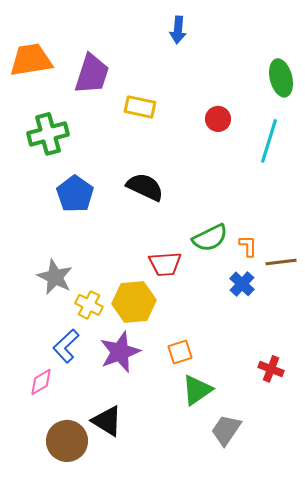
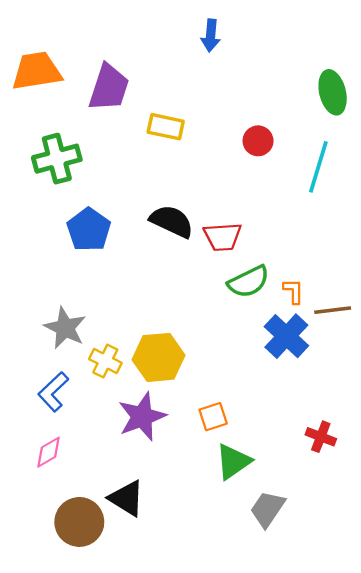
red trapezoid: (165, 264) -> (223, 237), moved
blue cross: (242, 284) -> (286, 336), size x1.5
blue L-shape: (66, 346) -> (53, 392), moved

